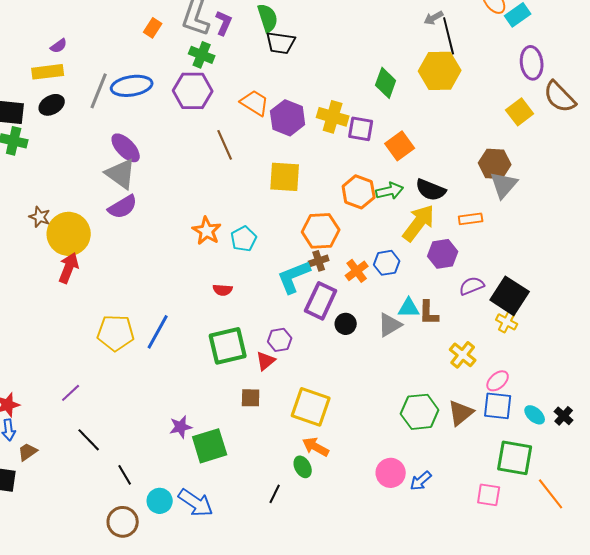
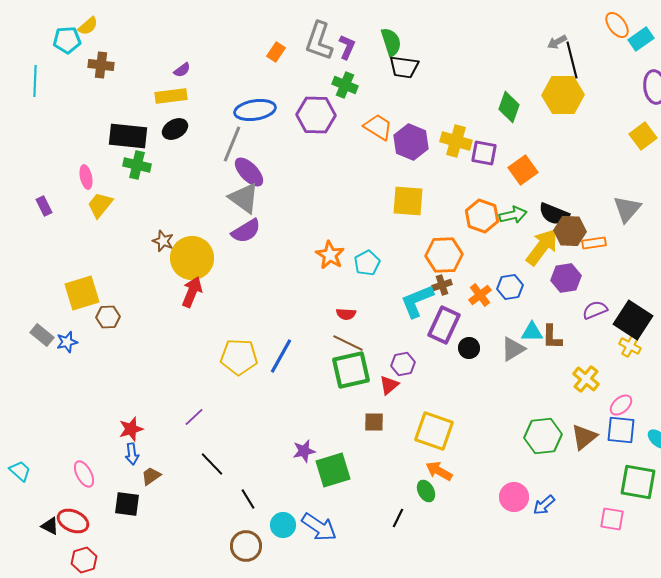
green cross: (202, 55) -> (345, 85), moved
gray line: (99, 91) -> (232, 144), moved
brown line: (225, 145) -> (348, 343), moved, turned -40
brown hexagon: (495, 164) -> (570, 231), moved

